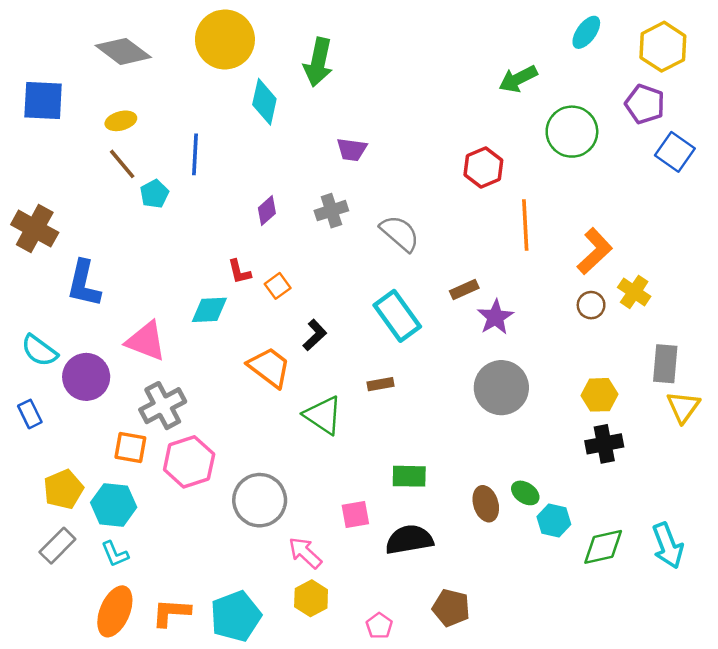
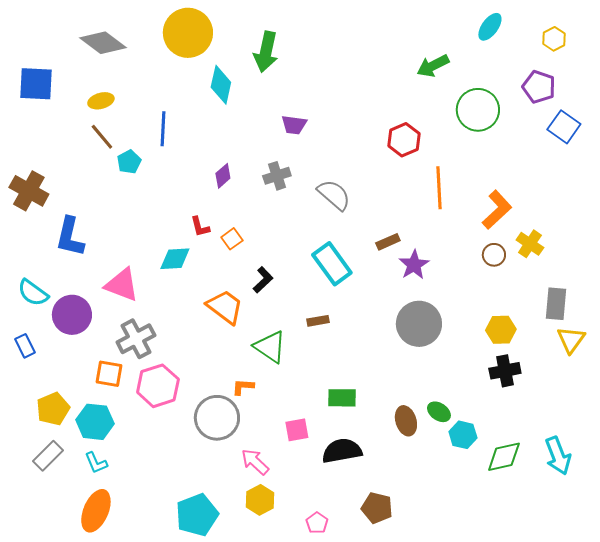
yellow hexagon: (663, 47) -> (554, 39), size x0.6
orange L-shape: (171, 613) -> (243, 387), moved, size x0.7

